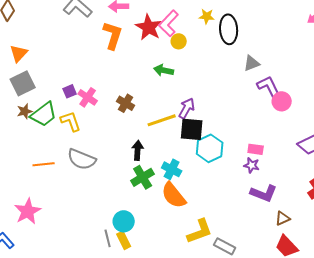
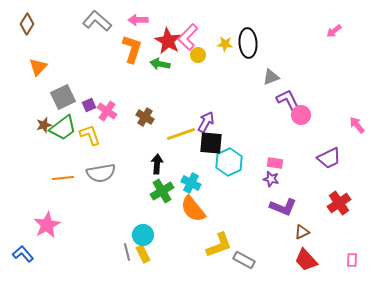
yellow star: (207, 16) -> (225, 44), moved
green arrow: (164, 70) -> (160, 64), moved
gray square: (23, 83) -> (63, 97), moved
gray semicircle: (82, 159) -> (101, 173), turned -32

